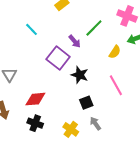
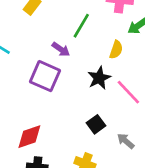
black star: (80, 75) -> (99, 78), moved, turned -30
gray arrow: (95, 124) -> (126, 141), moved

